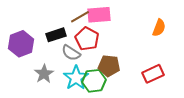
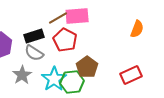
gray semicircle: (71, 53) -> (34, 53), moved
brown pentagon: (109, 66) -> (87, 67), turned 30

